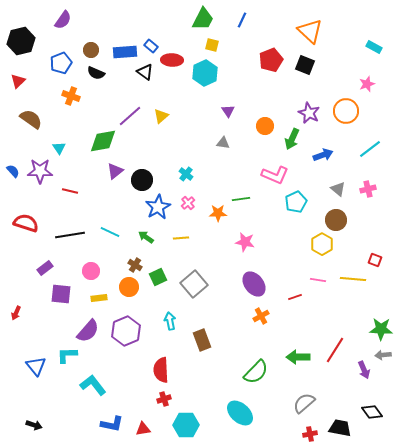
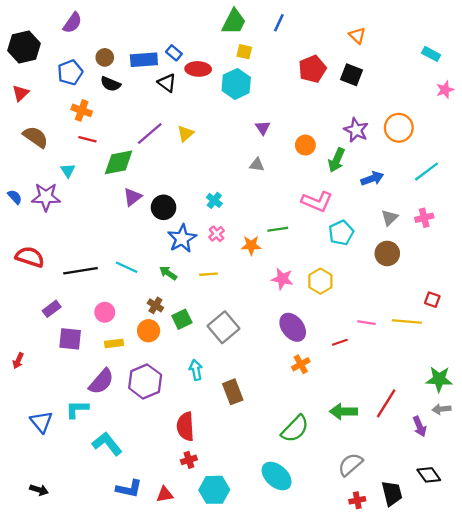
orange triangle: (310, 31) -> (357, 36), size x0.6
pink star: (367, 84) -> (445, 90), moved
gray triangle: (338, 189) -> (390, 218), turned 35
red line: (70, 191) -> (87, 139), moved
yellow hexagon: (322, 244) -> (320, 281), moved
black trapezoid: (340, 428) -> (392, 493), turned 65

